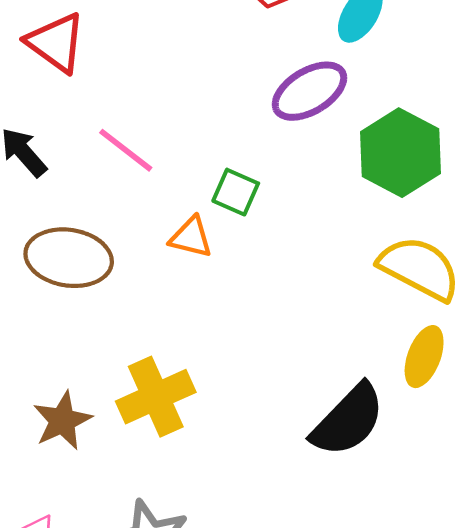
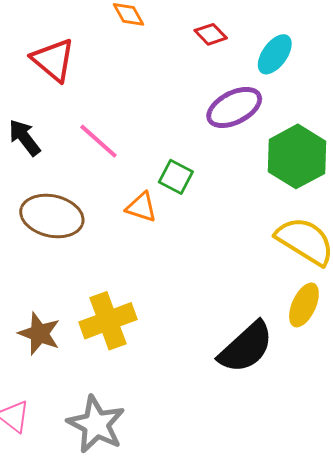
brown star: (62, 421) -> (39, 334), turned -30

